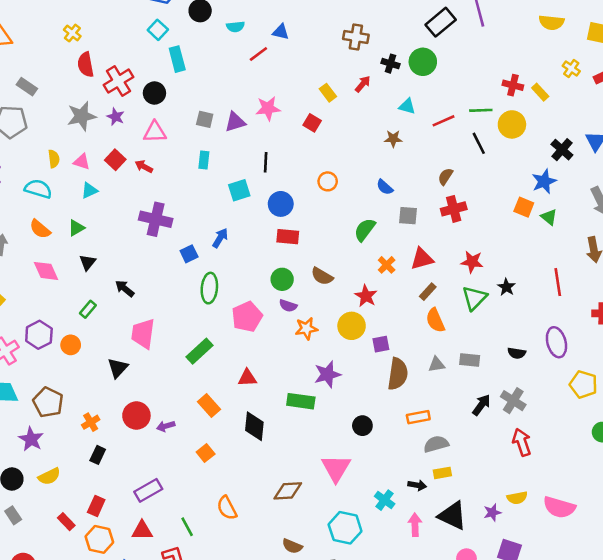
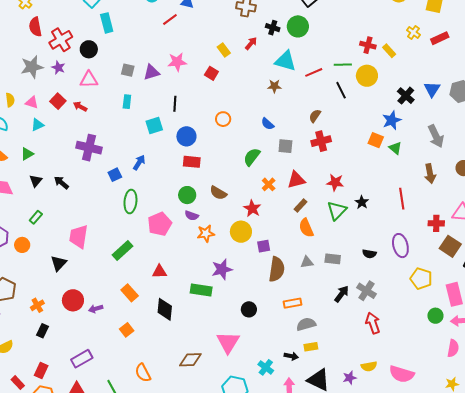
cyan triangle: (407, 106) -> (285, 61), size x1.6
black arrow: (125, 289) -> (61, 183), moved

